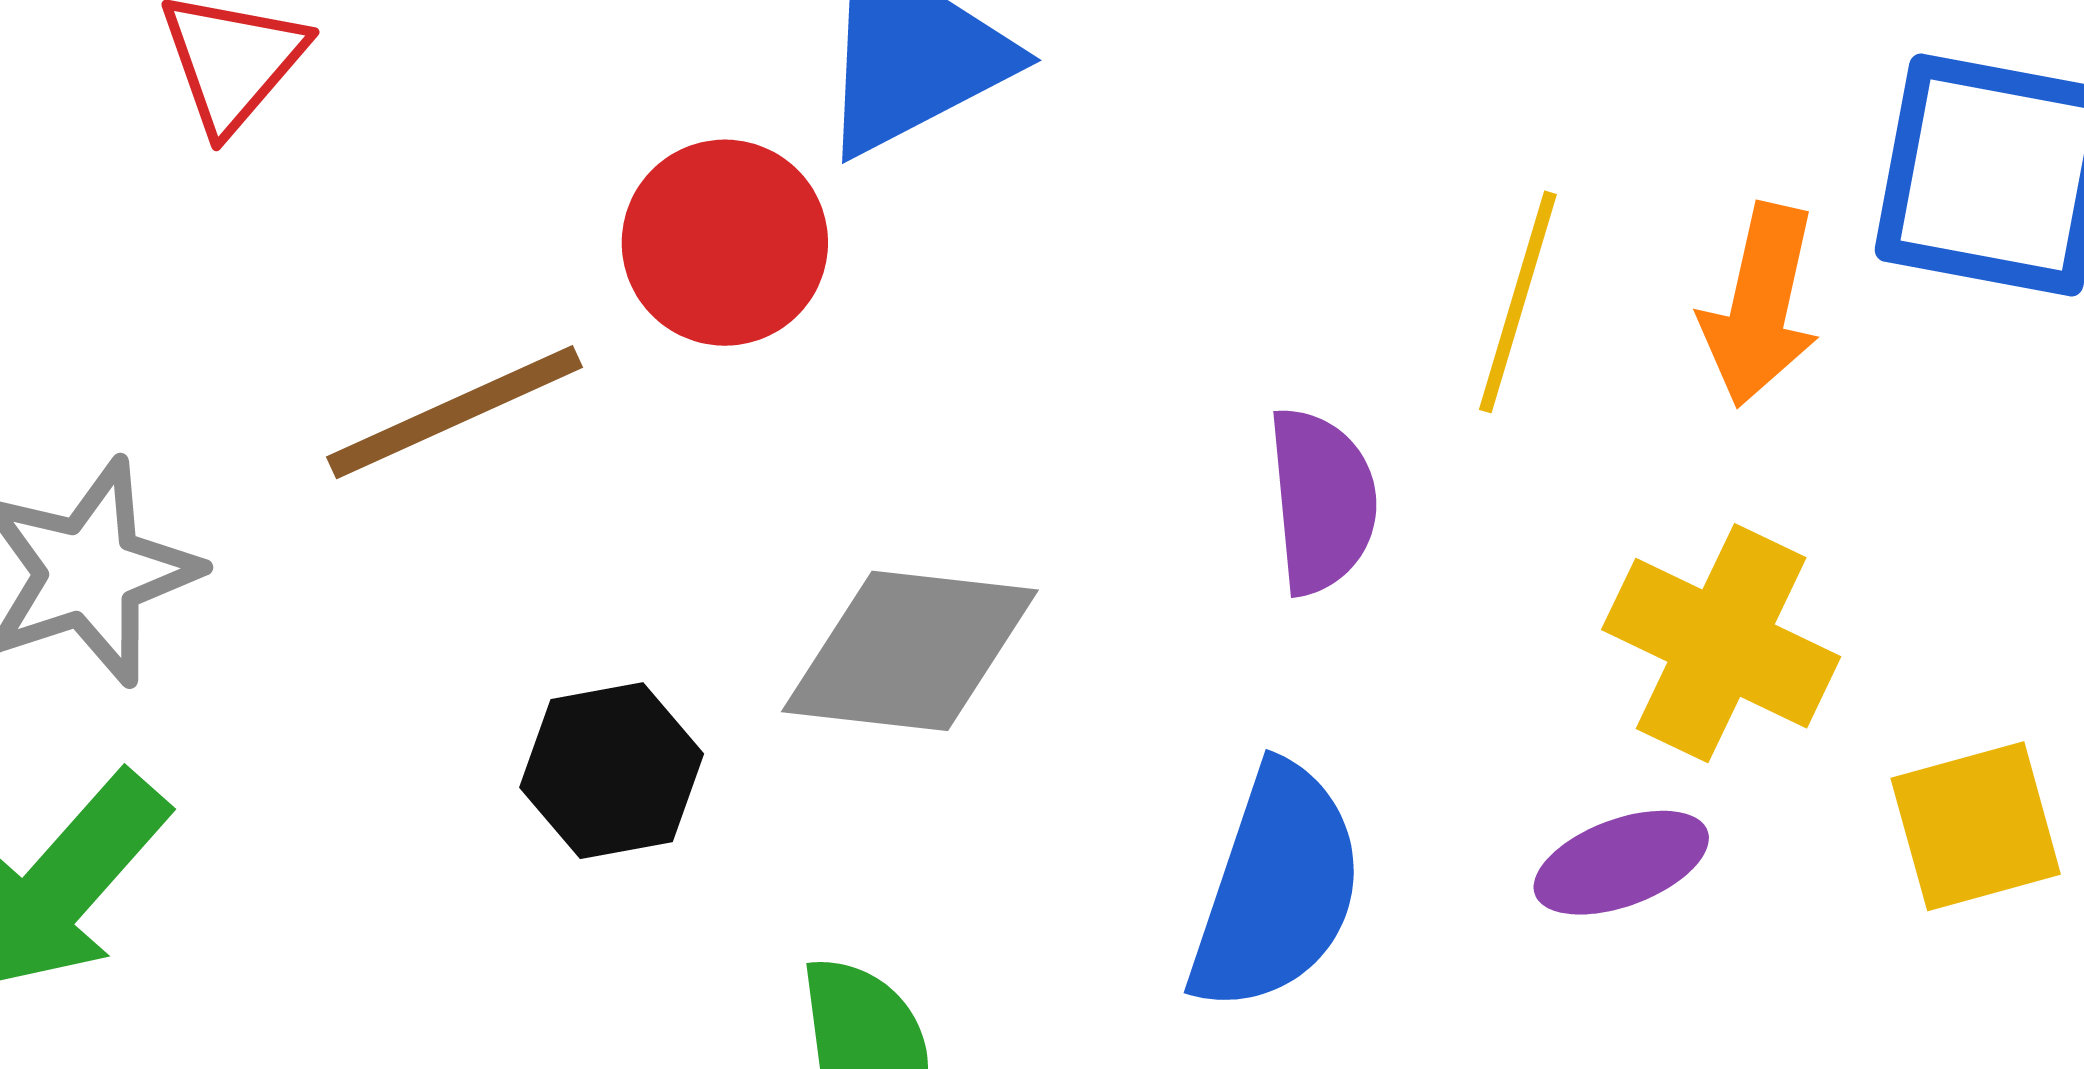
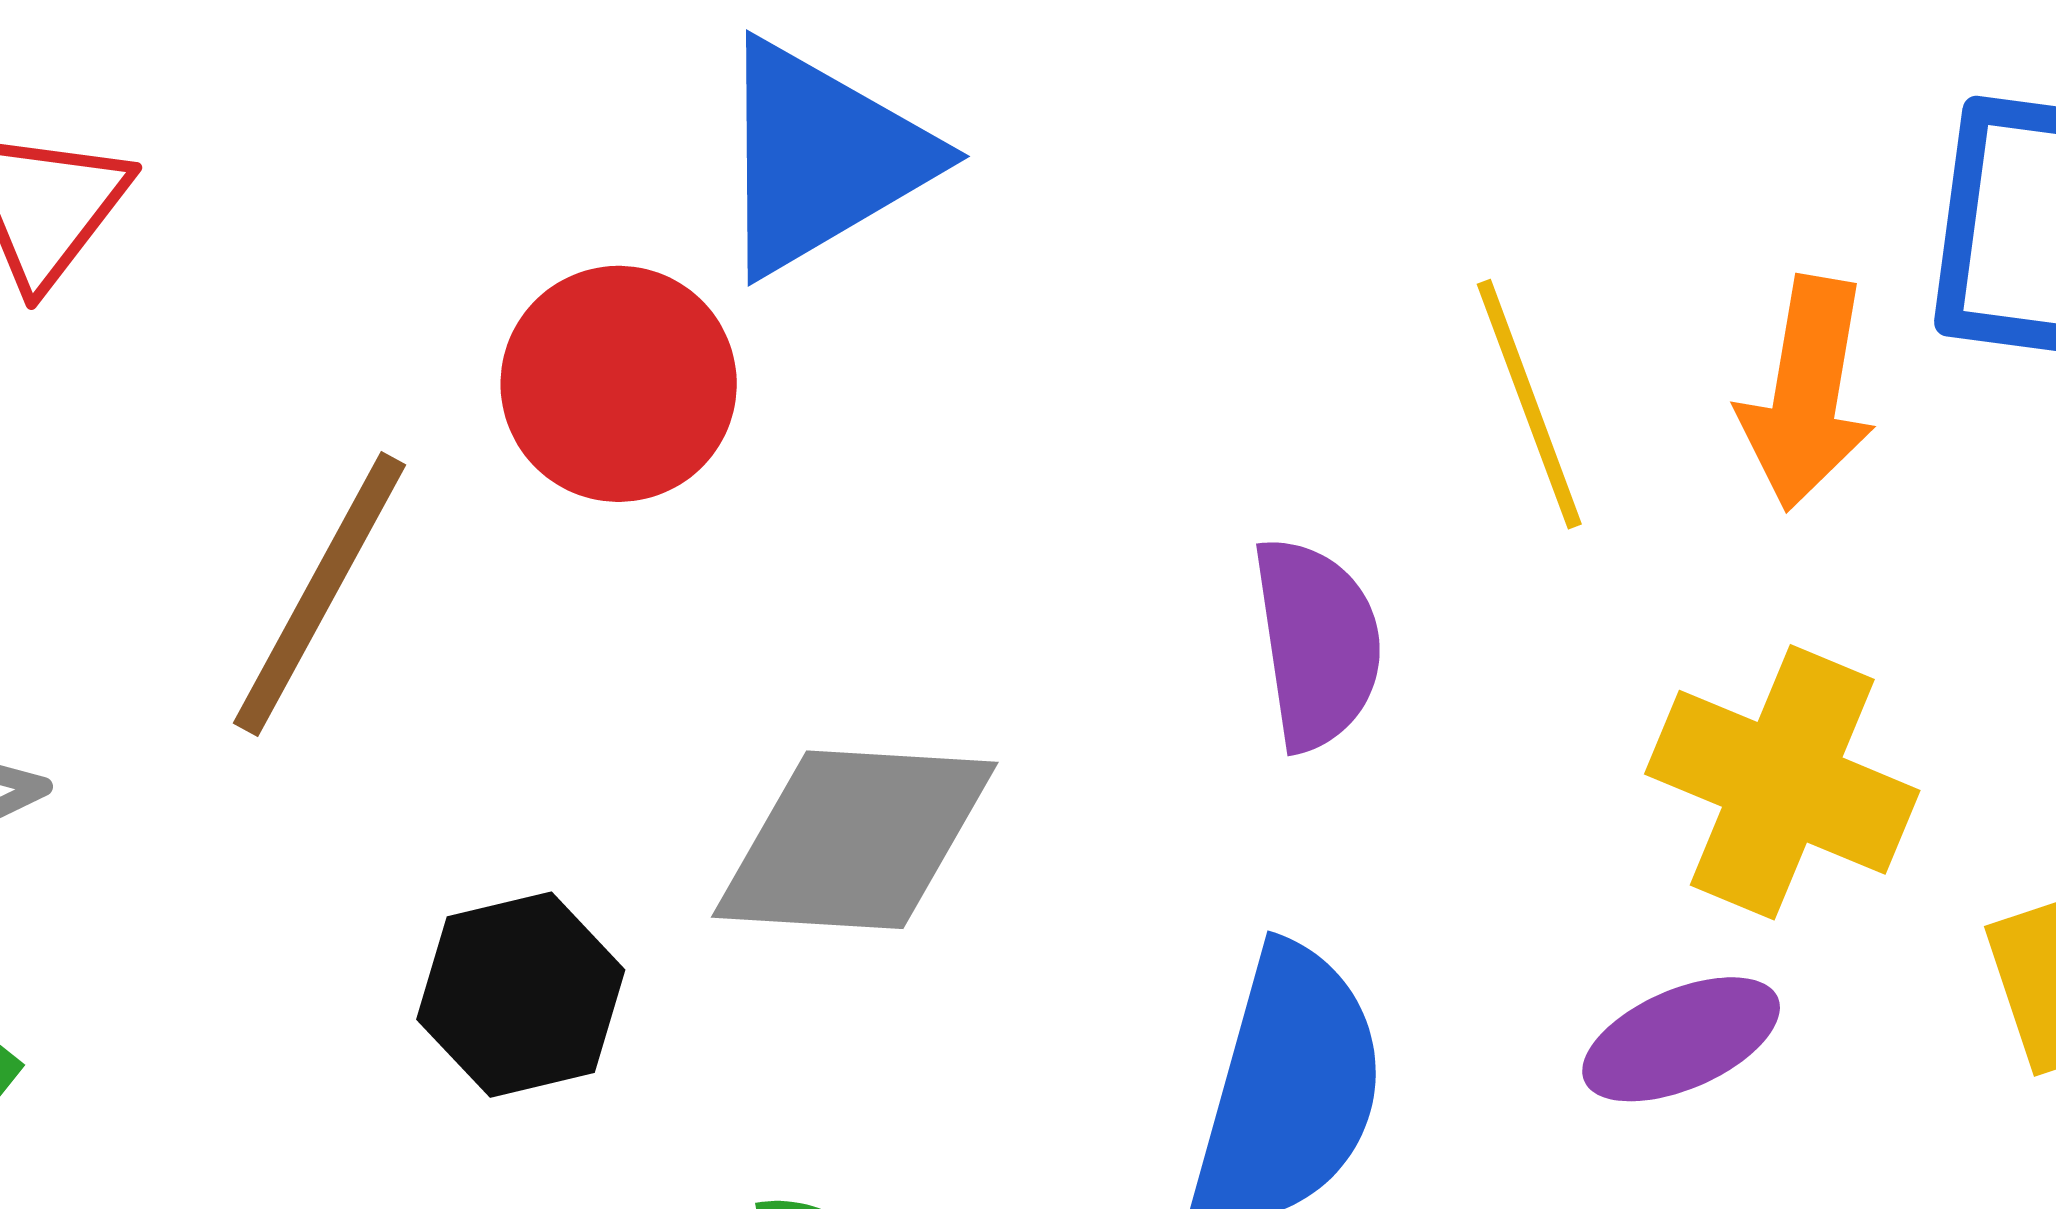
yellow line: (1518, 302) -> (1529, 404), turned -34
brown line: (454, 412) -> (320, 594), turned -34

